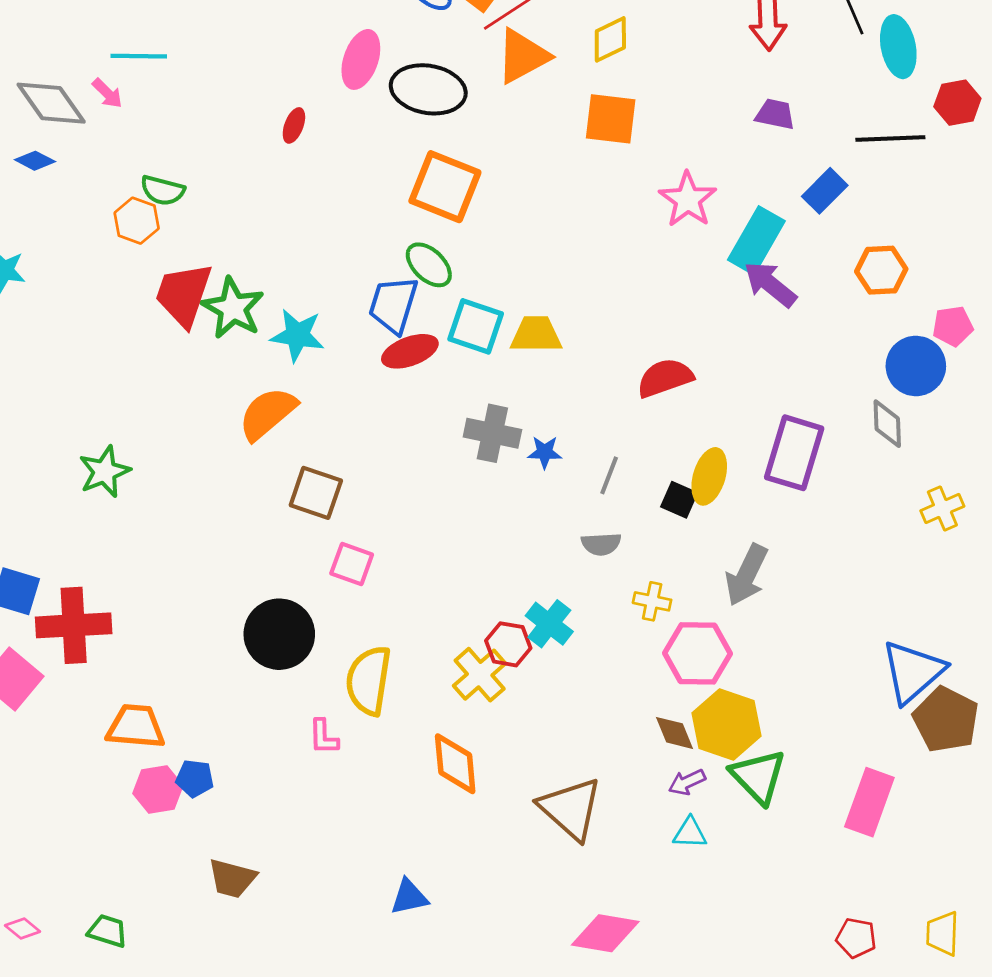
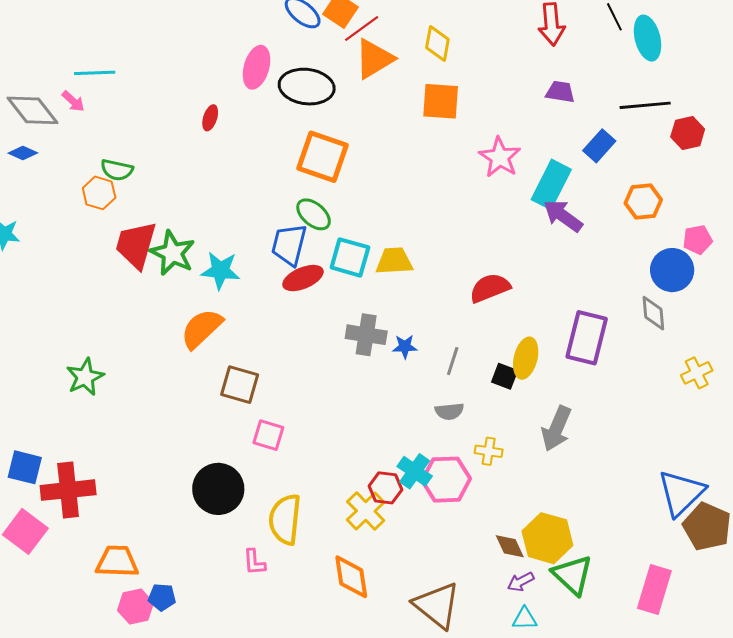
yellow diamond: (610, 39) -> (437, 43), turned -51
red hexagon: (957, 103) -> (688, 133), moved
pink hexagon: (697, 653) -> (446, 480), moved

